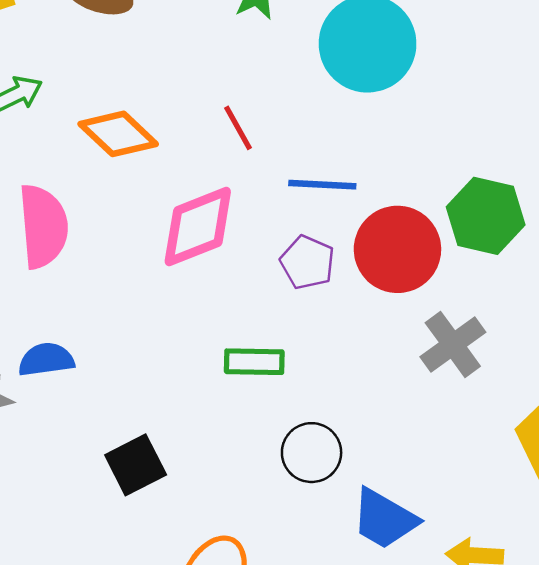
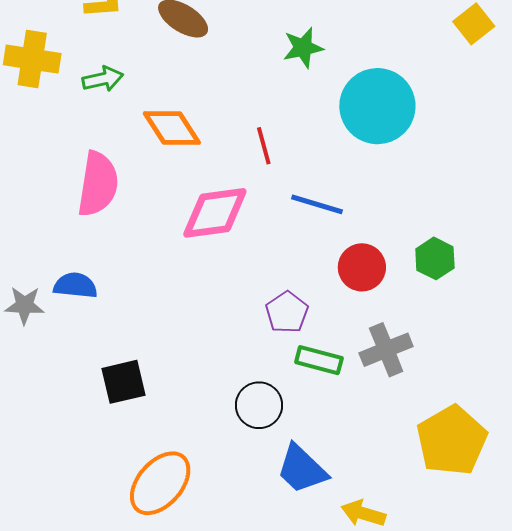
green hexagon: (486, 216) -> (435, 258), size x0.7
red circle: (397, 249) -> (362, 267), size x0.7
purple pentagon: (307, 262) -> (287, 312), moved
green rectangle: (254, 362) -> (319, 360), moved

